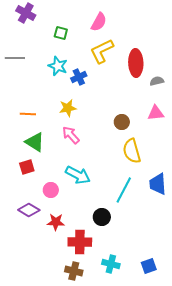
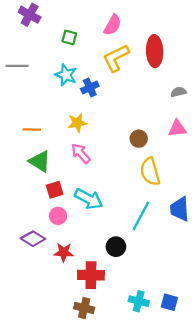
red ellipse: (136, 63) -> (155, 51), moved
red square: (27, 167) -> (55, 190), moved
cyan cross: (111, 264) -> (139, 301), moved
blue square: (149, 266) -> (169, 302), turned 35

